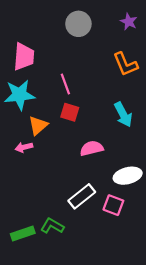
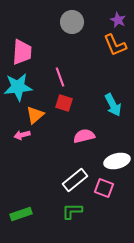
orange L-shape: (125, 64) -> (115, 45), moved
green L-shape: (52, 226) -> (72, 211), moved, turned -30

